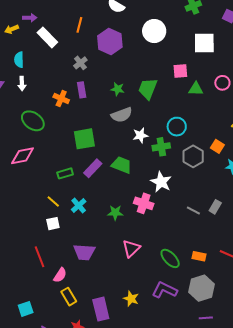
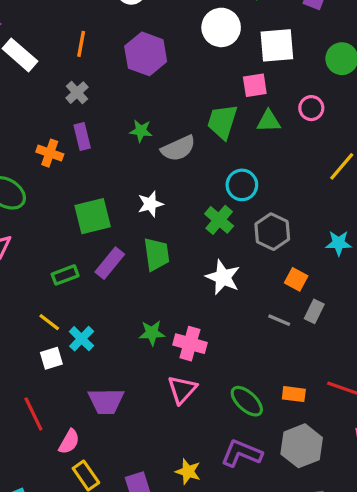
orange line: (79, 25) -> (81, 44), moved
white circle: (154, 31) -> (221, 27), moved
purple hexagon: (110, 42) -> (146, 54), moved
pink square: (180, 71) -> (255, 85), moved
green trapezoid: (148, 89) -> (222, 122), moved
gray semicircle: (122, 115) -> (178, 148), moved
white star: (140, 135) -> (150, 204), moved
orange square: (217, 146) -> (296, 279), moved
green cross: (161, 147) -> (219, 220), turned -36
green trapezoid: (122, 165) -> (156, 254), turned 65
pink cross: (144, 203) -> (190, 344), moved
cyan cross: (79, 205) -> (82, 339), moved

